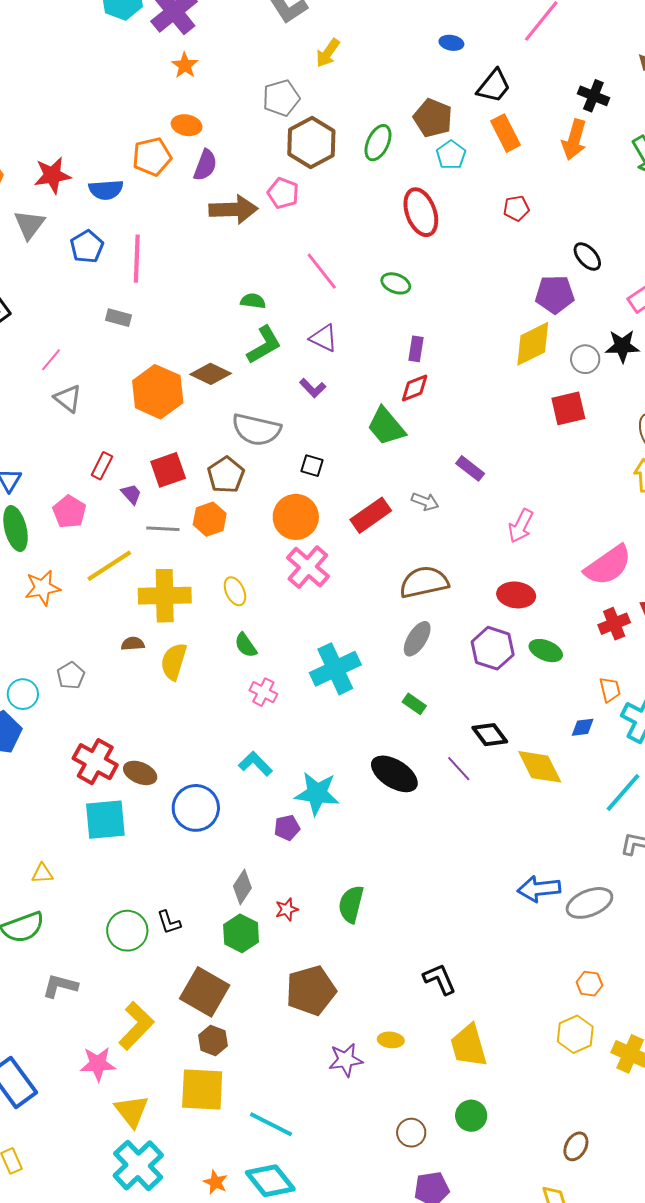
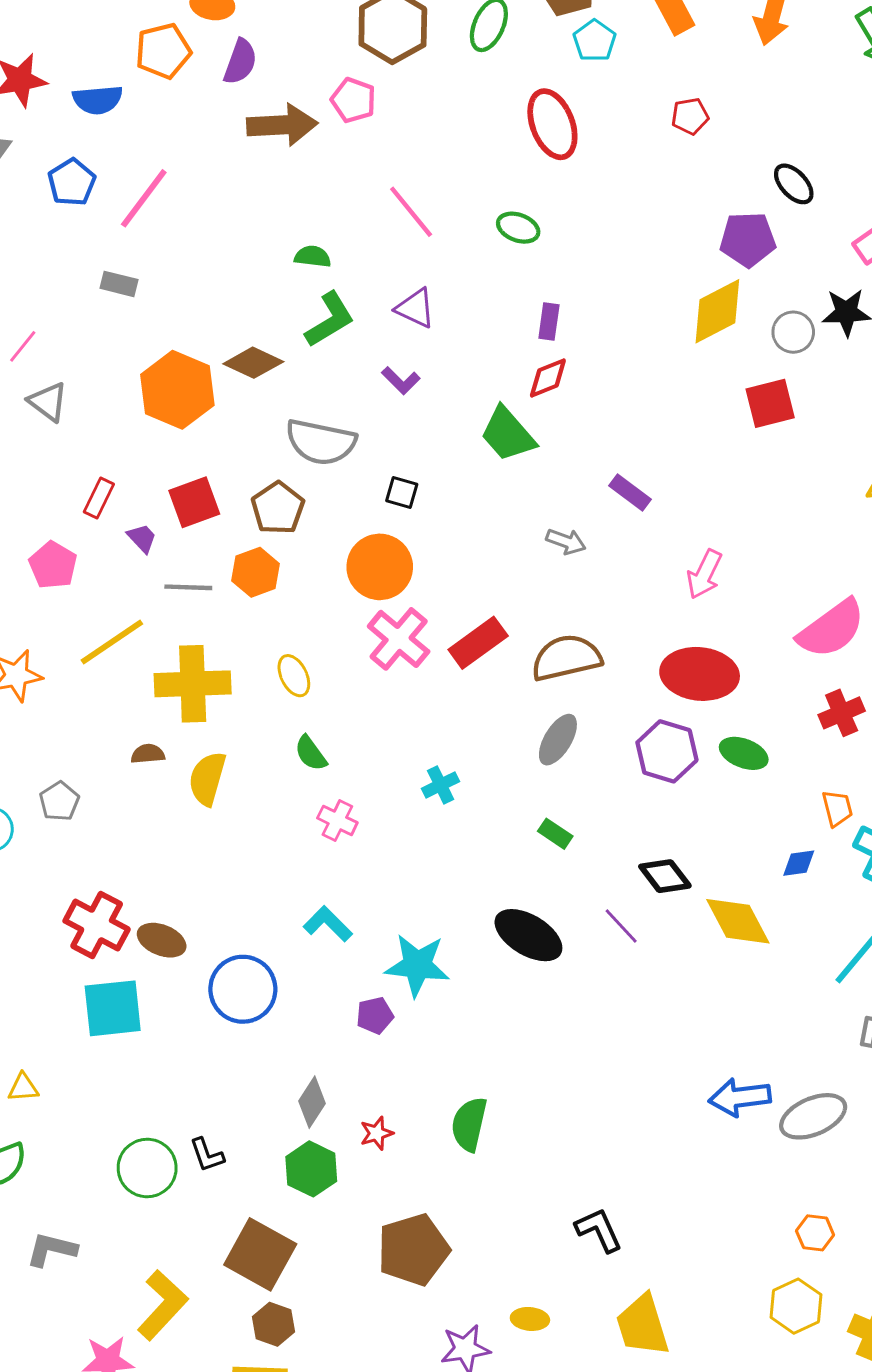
pink line: (137, 259) -> (144, 198), turned 36
red rectangle: (371, 515) -> (478, 643), moved
red ellipse: (516, 595) -> (700, 674), size x1.4
cyan cross: (335, 669) -> (441, 785), size x0.5

